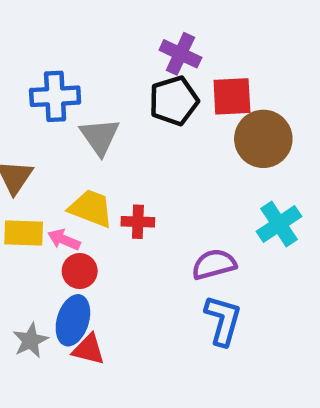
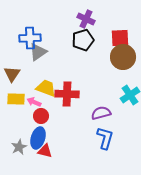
red square: (232, 96) -> (120, 38), moved
gray triangle: (100, 137) -> (38, 52), moved, turned 30
red cross: (138, 222) -> (67, 94), size x1.6

